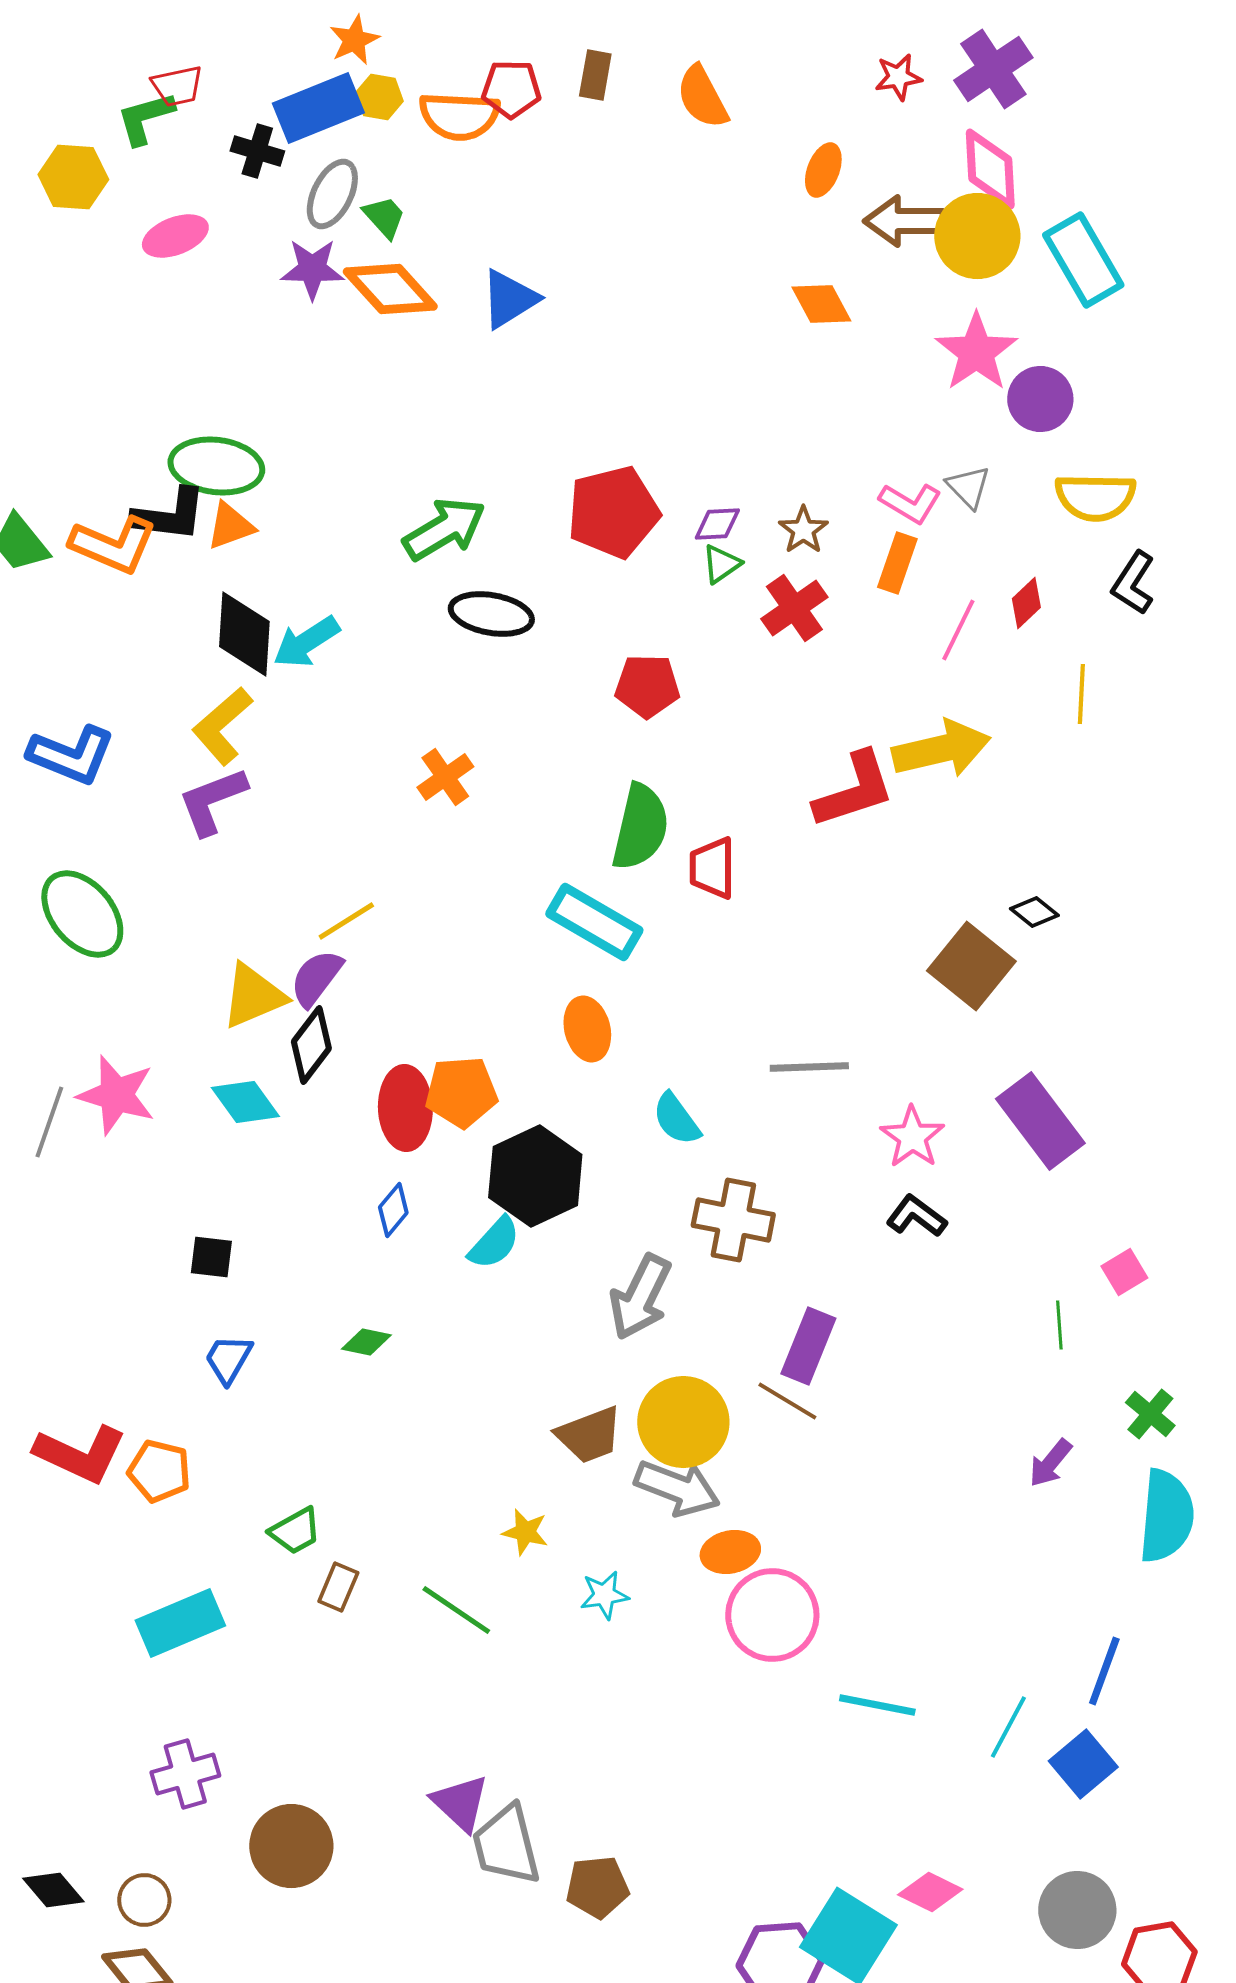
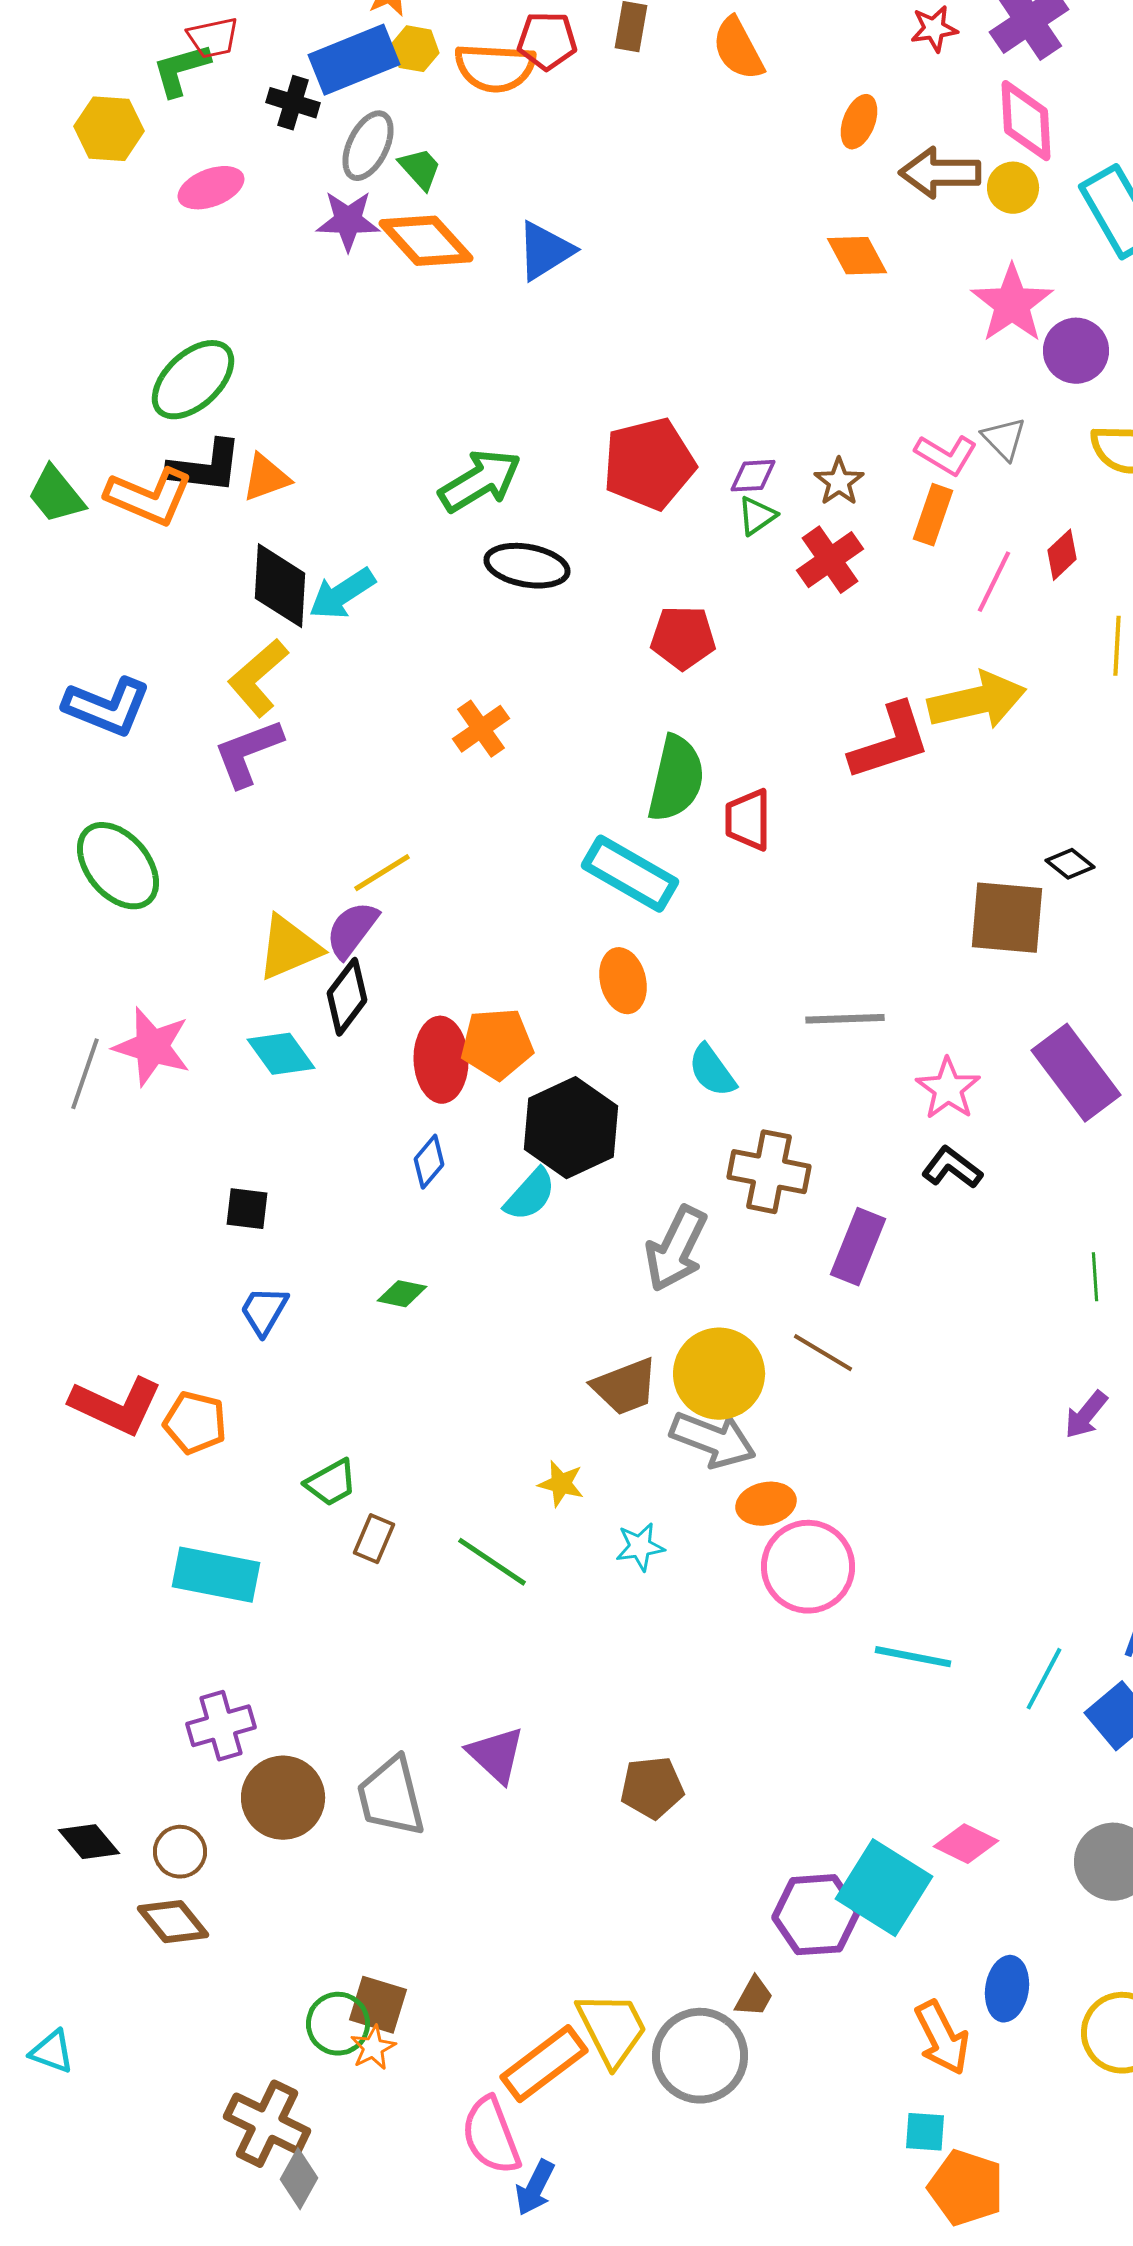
yellow circle: (977, 236) -> (1013, 188), size x0.6
green ellipse: (216, 466) -> (193, 380), moved, turned -50
brown square: (971, 966) -> (1007, 918), turned -34
purple rectangle: (808, 1346) -> (858, 1247), moved
cyan rectangle: (180, 1623) -> (216, 1575), turned 34
gray trapezoid: (506, 1845) -> (391, 1797), moved
brown circle: (291, 1846) -> (283, 1798), moved
brown pentagon: (597, 1887) -> (652, 1788), moved

